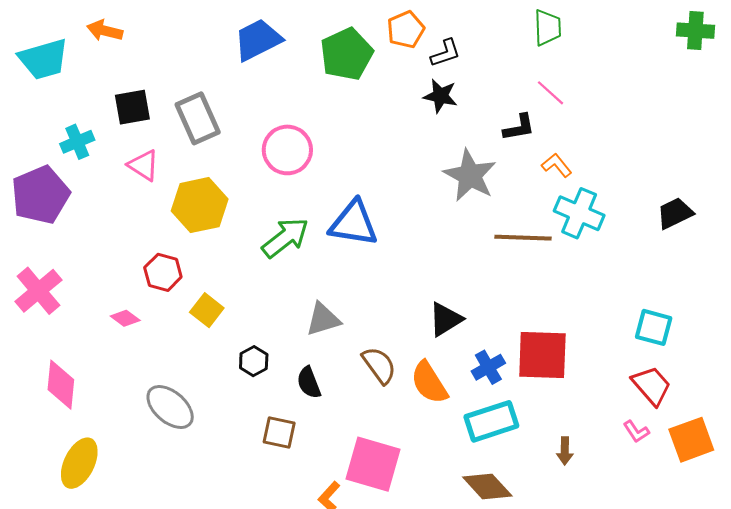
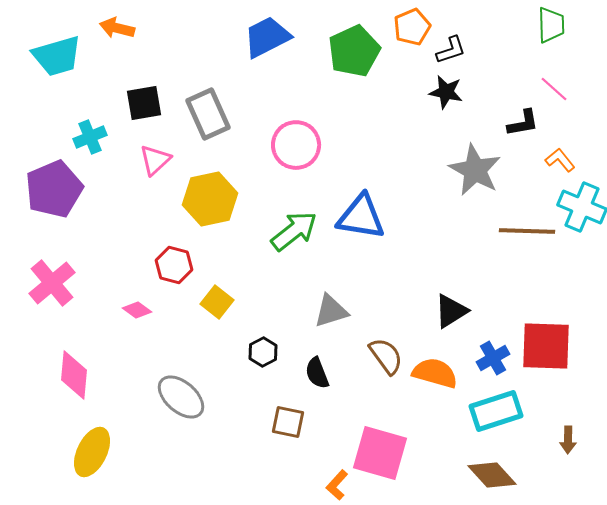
pink triangle: (144, 165) -> (155, 160), turned 44
orange semicircle: (429, 383) -> (435, 373), turned 138

